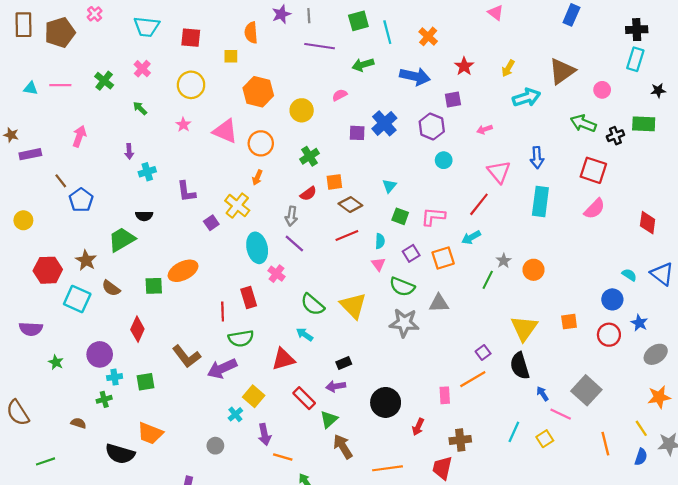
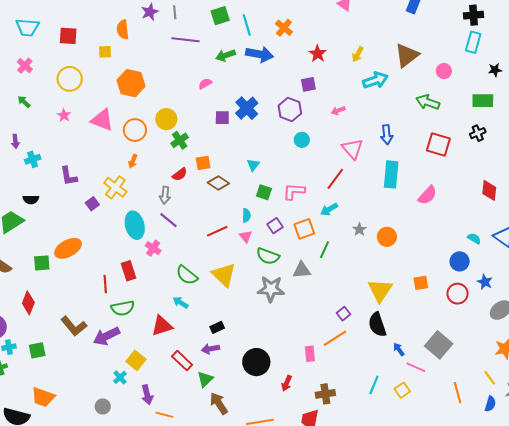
blue arrow: (415, 76) -> (260, 54), moved
yellow circle: (302, 110) -> (166, 119), moved
black cross: (615, 136) -> (478, 133), moved
pink semicircle: (594, 209) -> (427, 195), moved
red line: (347, 235) -> (217, 231), moved
green line: (488, 280) -> (325, 250), moved

